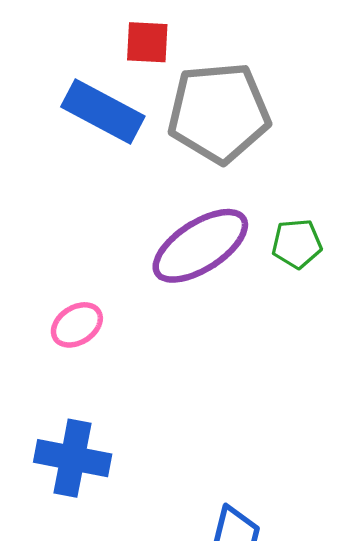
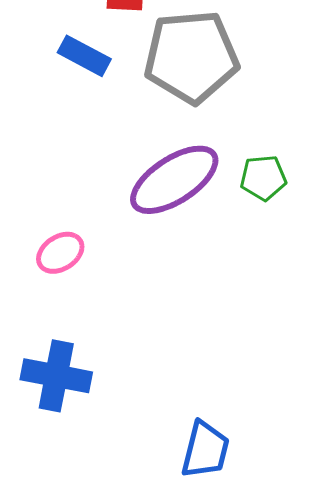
blue rectangle: (103, 112) -> (84, 56), size x0.7

